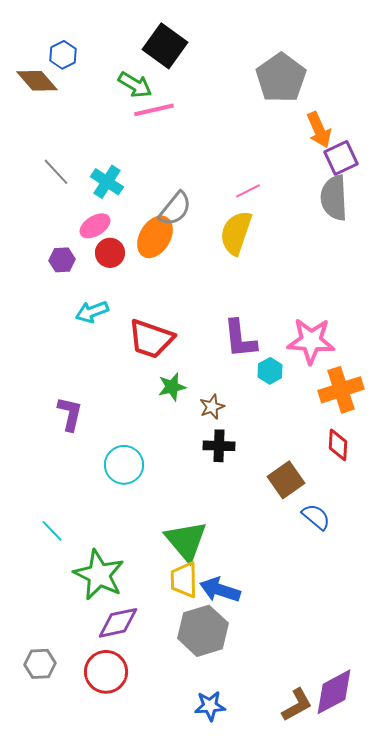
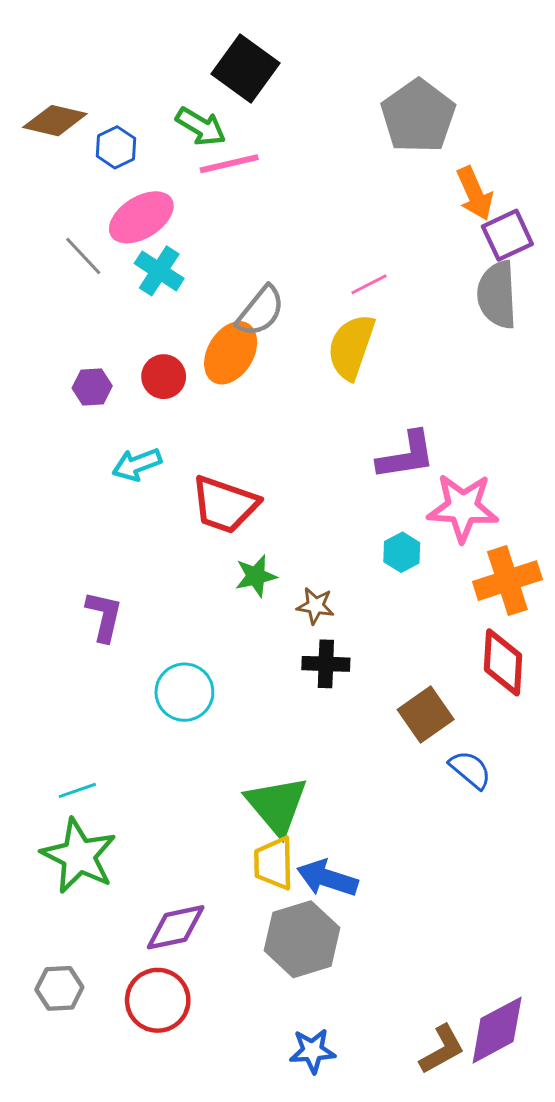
blue hexagon: (63, 55) -> (116, 147), moved
brown diamond: (37, 81) -> (55, 121), turned -36
pink ellipse: (95, 226) -> (141, 217), moved, size x1.4
purple L-shape: (240, 339) -> (406, 455), moved, turned -93
brown star: (212, 407) -> (315, 606), turned 30
red diamond: (338, 445) -> (503, 662), size x1.4
cyan line: (52, 531) -> (77, 790), turned -65
green star: (99, 575) -> (79, 856), moved

